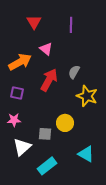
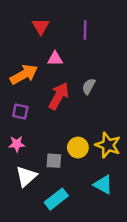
pink triangle: (46, 49) -> (55, 59), turned -40
yellow star: (87, 96) -> (108, 145), moved

